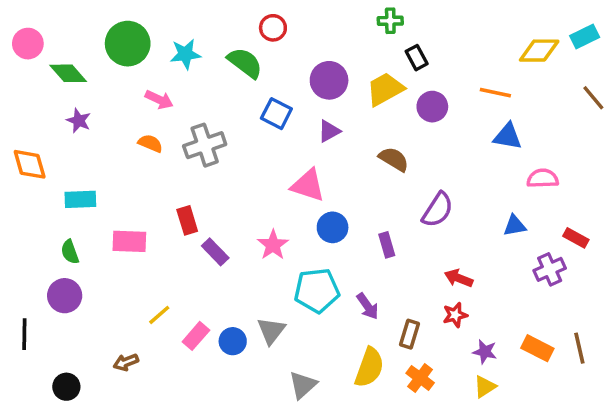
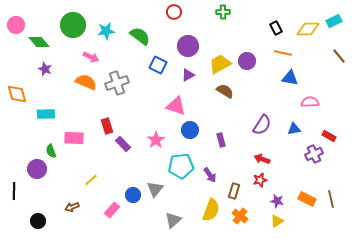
red circle: (273, 28) -> (174, 12), moved
black rectangle: (417, 58) -> (276, 28), moved
yellow trapezoid: (385, 89) -> (220, 64), moved
orange semicircle: (150, 143) -> (86, 82), size x1.5
purple semicircle: (438, 210) -> (262, 125), moved
green semicircle: (70, 252) -> (51, 151), moved
pink rectangle: (196, 336) -> (112, 210), moved

